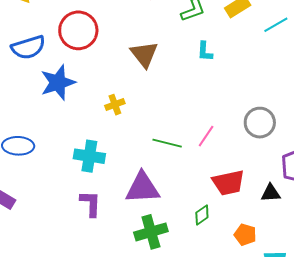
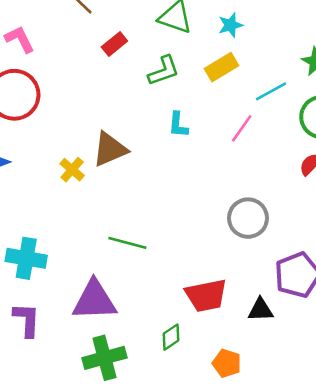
brown triangle: (144, 54) -> (110, 149), moved, turned 44
yellow cross: (115, 105) -> (72, 170), moved, turned -30
pink line: (206, 136) -> (242, 128), moved

